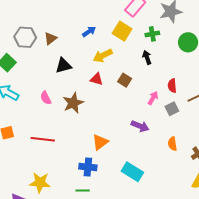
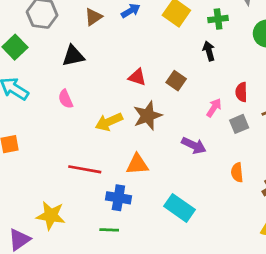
brown triangle: (50, 38) -> (93, 17), moved
yellow arrow: (103, 56) -> (109, 122), moved
black triangle: (63, 66) -> (73, 56), moved
brown star: (73, 103) -> (148, 116), moved
red line: (43, 139) -> (85, 169), moved
orange triangle: (100, 142) -> (137, 164), turned 30

